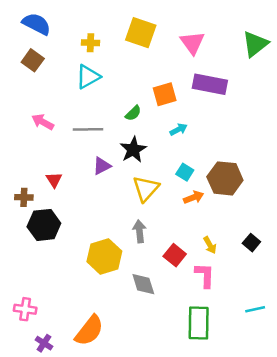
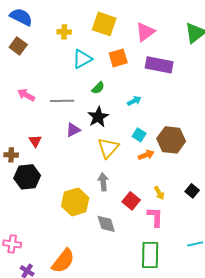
pink triangle: (192, 43) -> (145, 32), turned 30
cyan triangle: (88, 77) -> (82, 59), moved
orange square: (165, 94) -> (118, 58), moved

